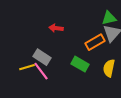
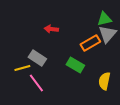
yellow semicircle: (109, 68) -> (104, 81), moved
pink line: (41, 71) -> (36, 83), moved

